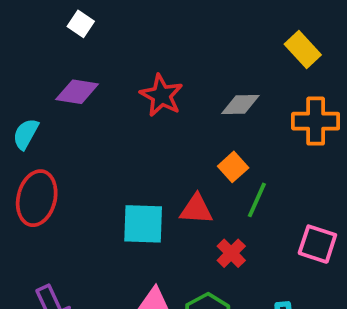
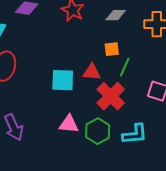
orange square: (233, 167) -> (112, 49), turned 35
red cross: (231, 253) -> (111, 96), size x1.8

